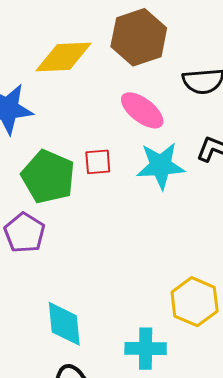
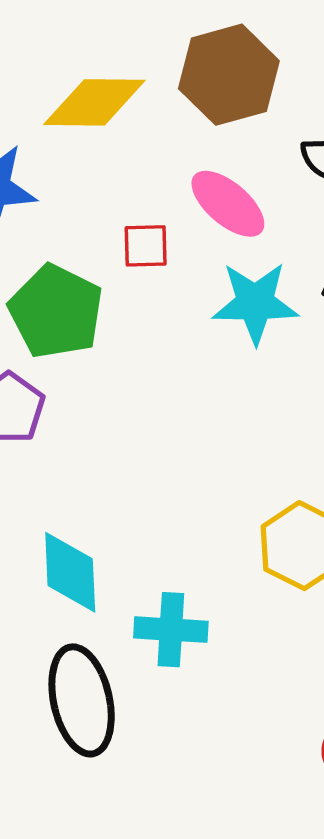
red square: (98, 162) -> (146, 246), moved
cyan cross: (146, 349) -> (171, 630), moved

